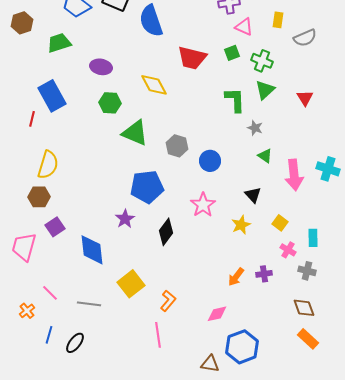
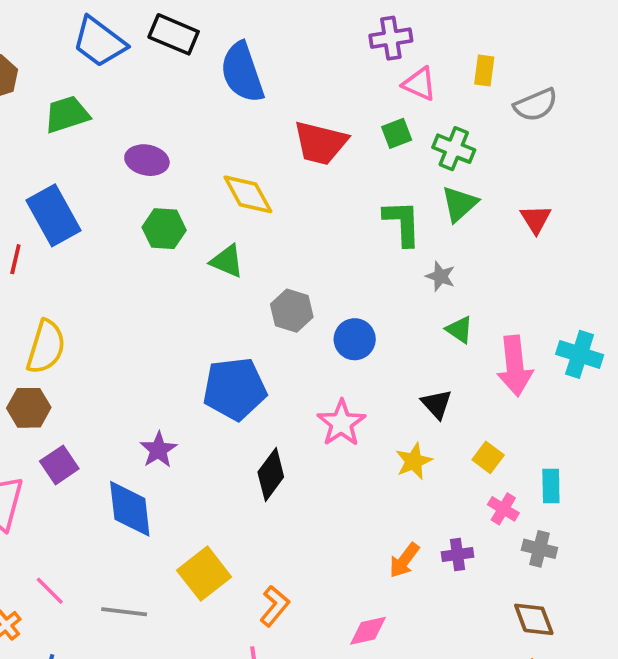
green triangle: (135, 133) -> (227, 261), moved, size x0.7
purple star: (125, 219) -> (158, 450), moved

